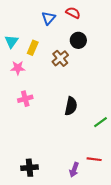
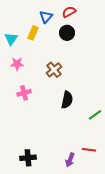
red semicircle: (73, 13) -> (69, 12), turned -56
black circle: (78, 40) -> (67, 33), moved
yellow rectangle: (33, 48) -> (33, 33), moved
brown cross: (60, 58) -> (54, 70), moved

